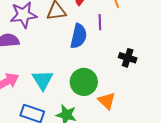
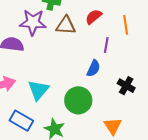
blue semicircle: (79, 36) -> (93, 68), moved, size x0.7
orange triangle: (107, 101) -> (113, 126), moved

